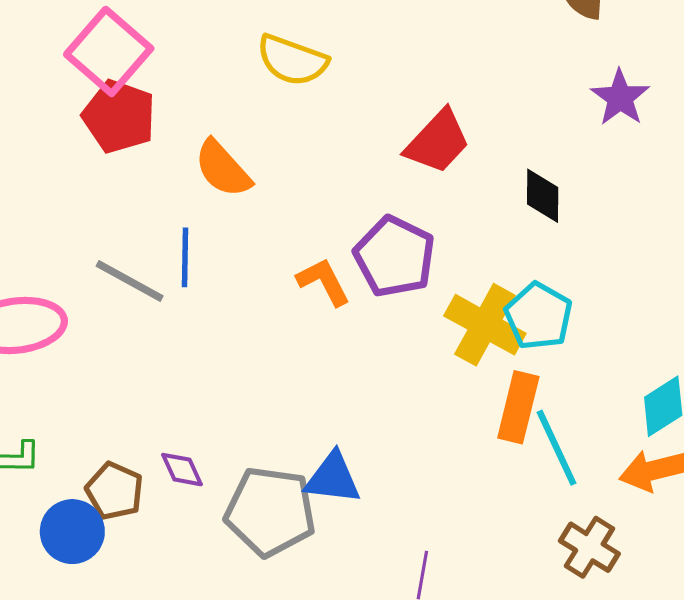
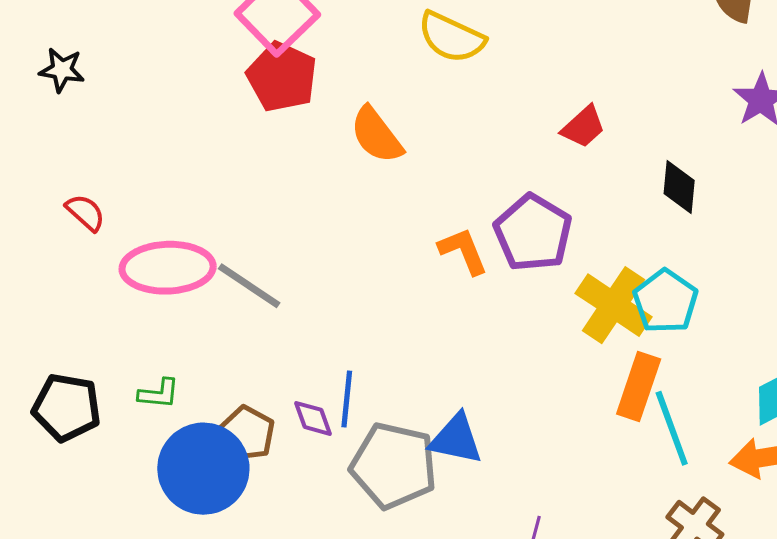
red trapezoid: (438, 142) -> (583, 127), size x0.7
blue line: (185, 257) -> (347, 399), moved
gray line: (130, 281) -> (249, 286), moved
blue circle: (72, 532) -> (203, 469), size x1.5

